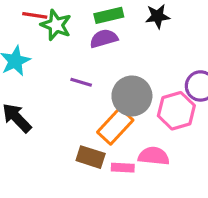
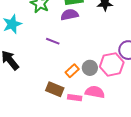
gray circle: (132, 96) -> (90, 68), moved, size x0.6
orange rectangle: (115, 126) -> (72, 71), size x0.6

